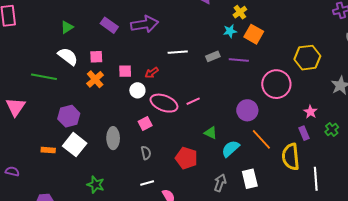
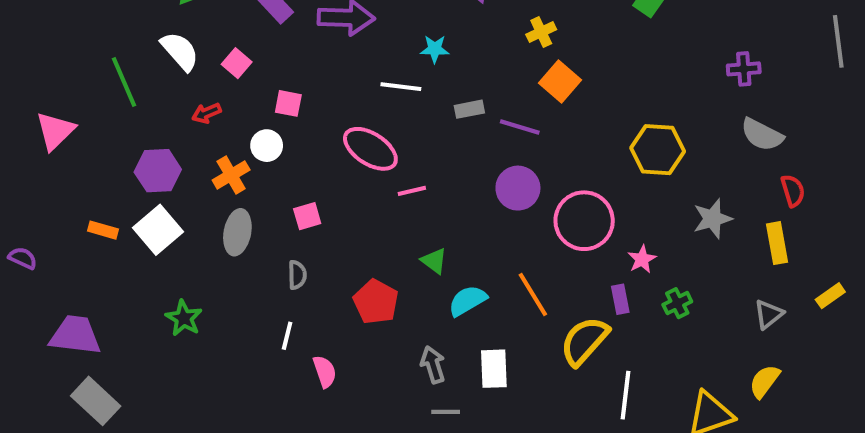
cyan star: (230, 31) -> (435, 49), moved
pink square: (96, 57) -> (237, 63), turned 32
red arrow: (152, 73) -> (207, 113), moved
green line: (44, 77) -> (124, 82), turned 45
orange cross: (95, 79) -> (231, 175), moved
pink circle: (276, 84) -> (584, 221), moved
white circle: (137, 90) -> (267, 146), moved
pink ellipse: (164, 103) -> (370, 149), moved
purple circle: (247, 110) -> (518, 188), moved
yellow semicircle: (291, 157) -> (584, 341), turned 36
white line: (147, 183) -> (287, 336), turned -72
gray arrow: (220, 183) -> (433, 365), turned -48

